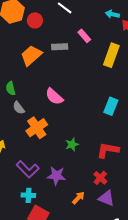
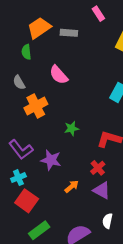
gray rectangle: (60, 47) -> (69, 33), moved
green semicircle: (11, 88) -> (26, 52), moved
cyan cross: (28, 195) -> (18, 178), turned -32

